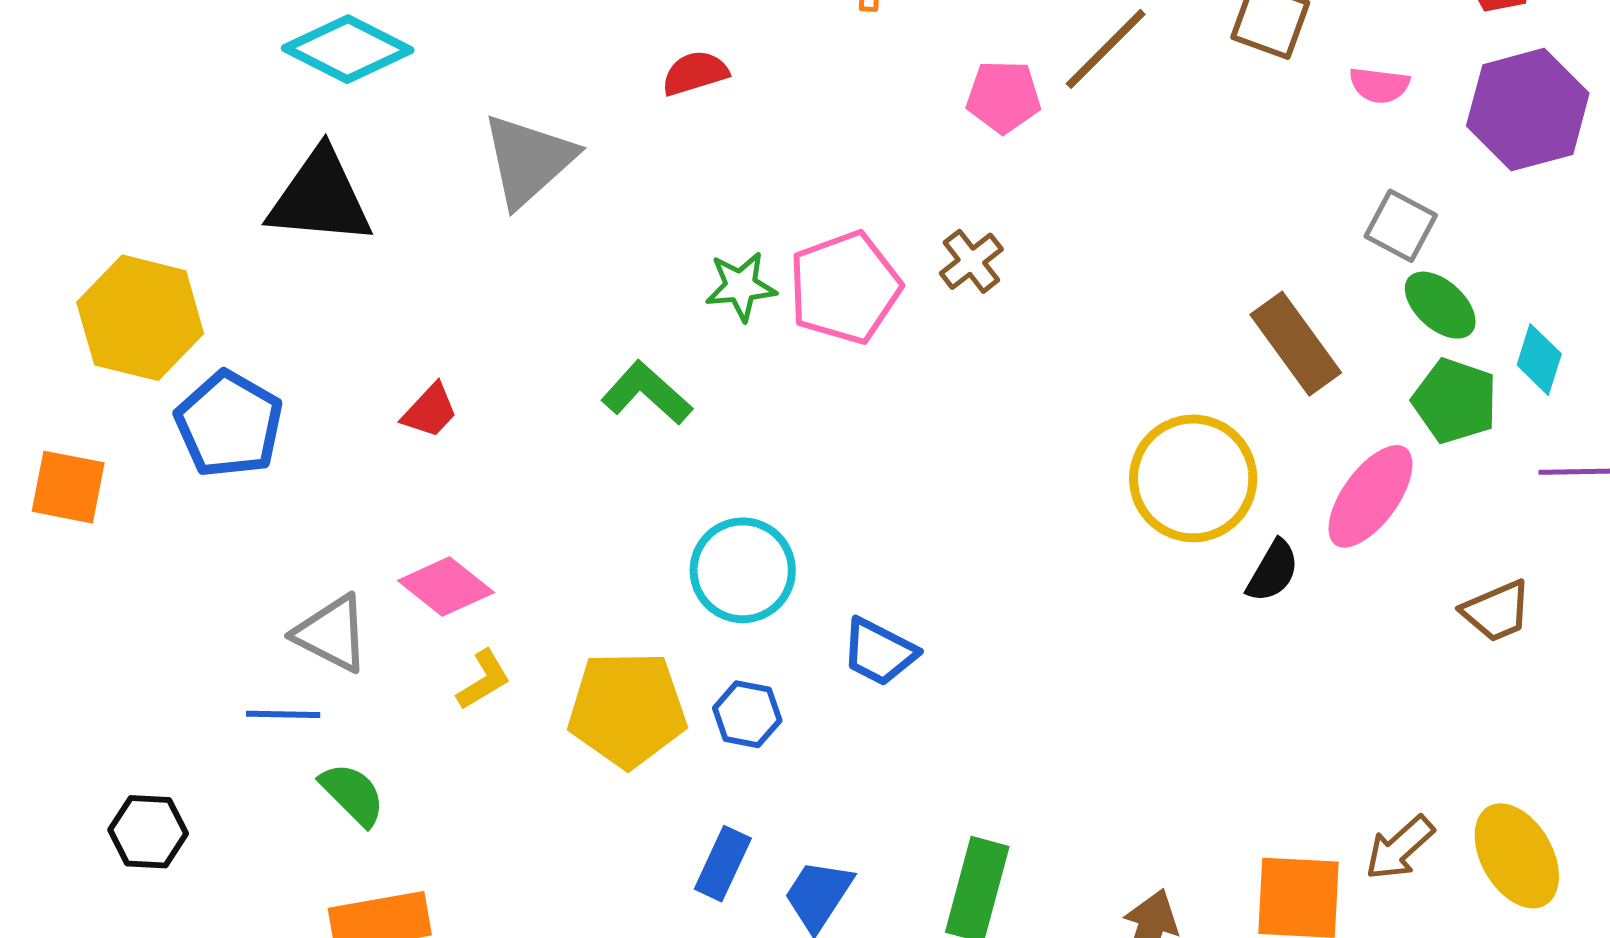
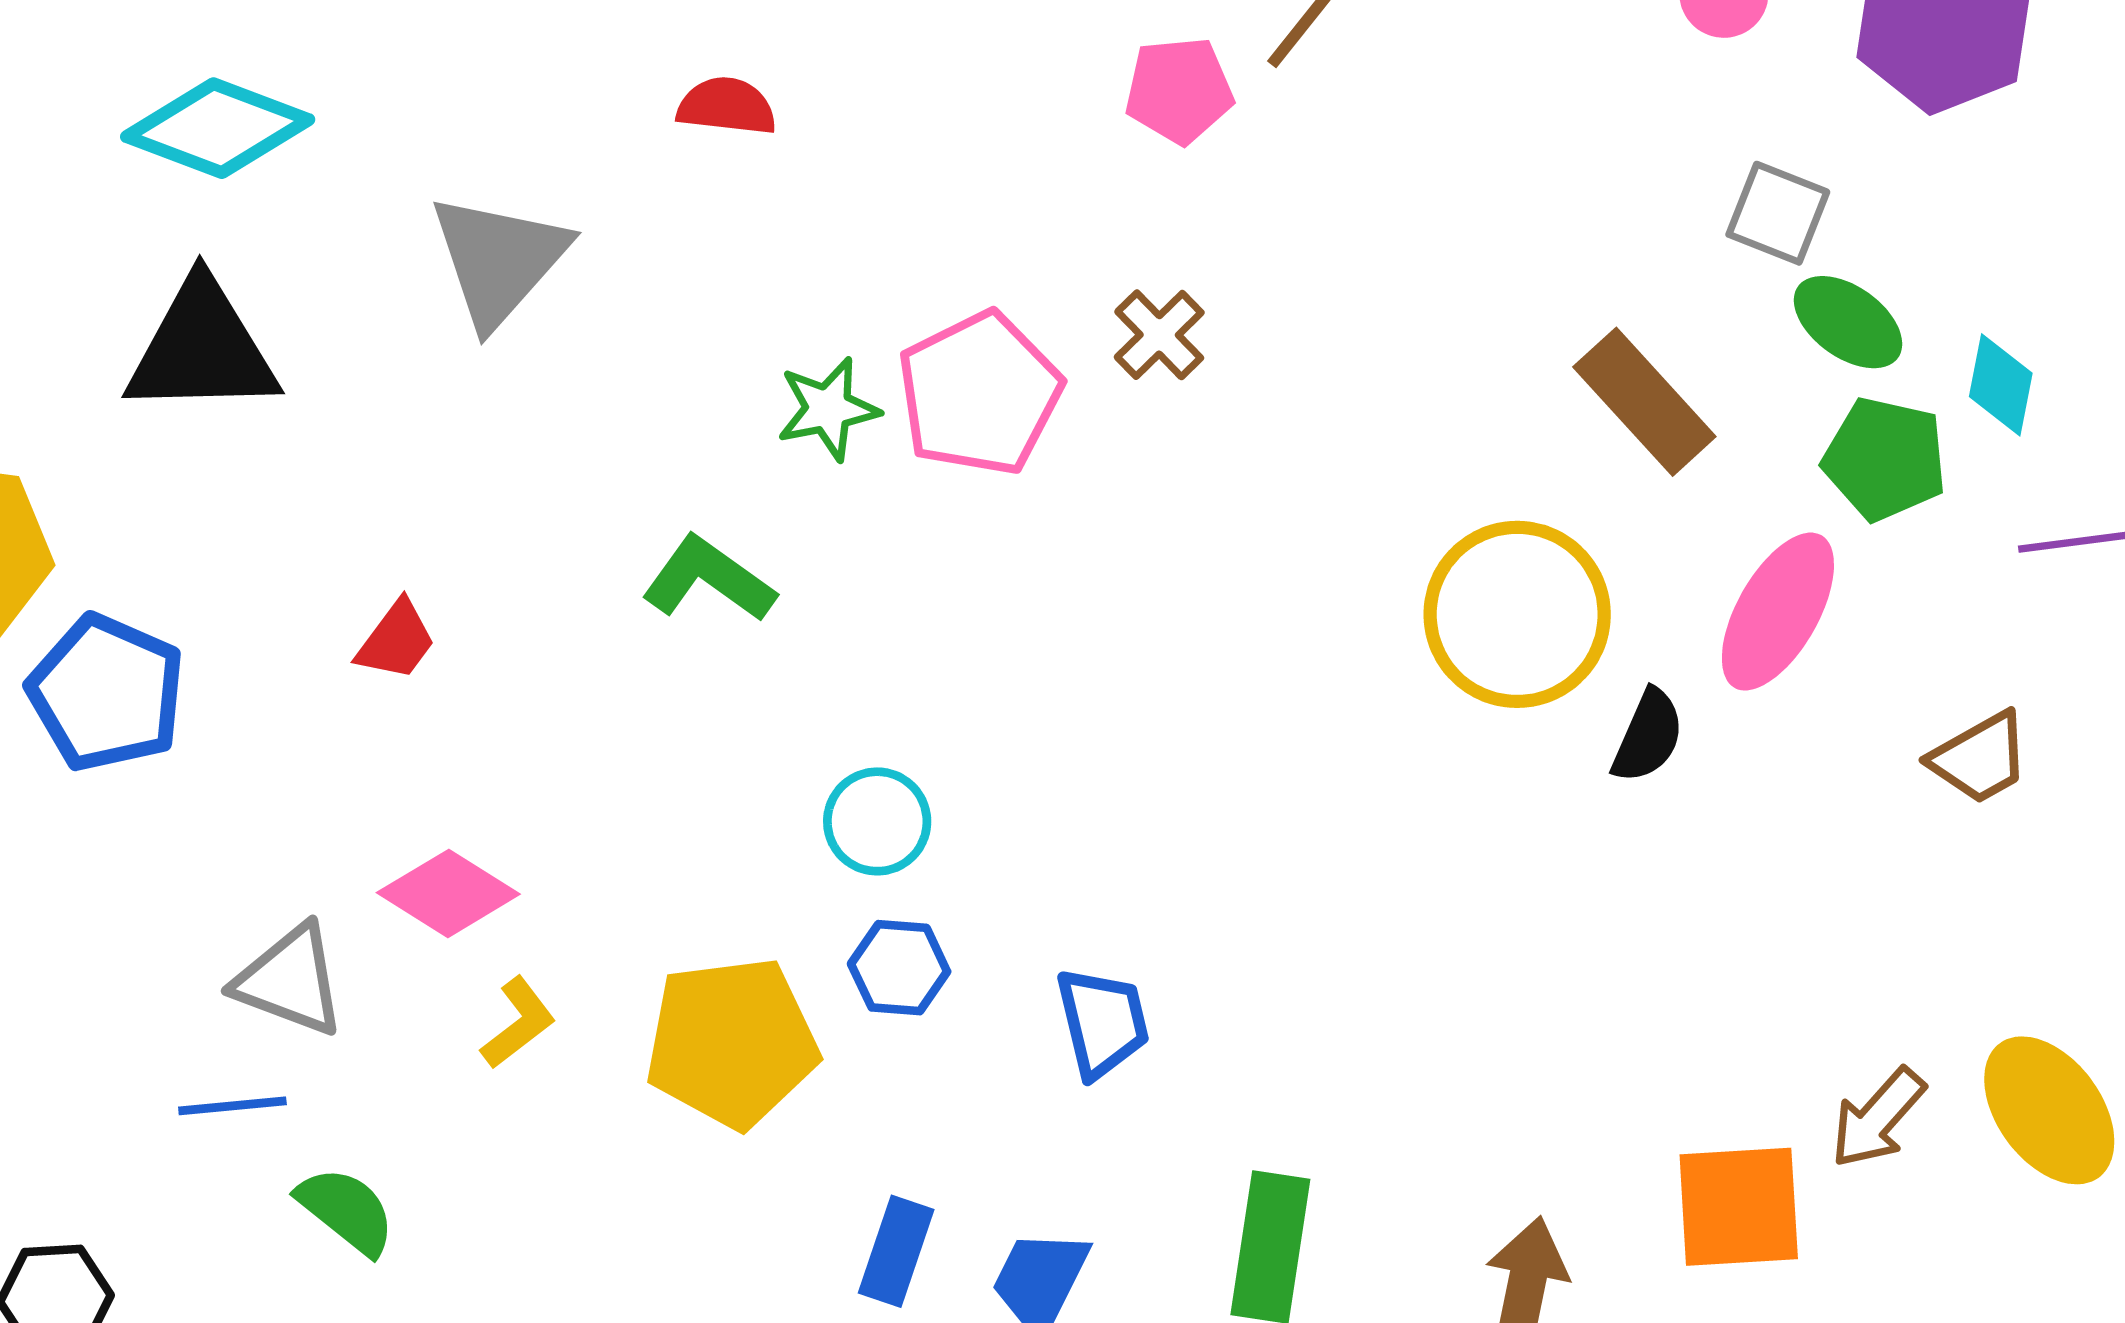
red semicircle: (695, 73) -> (727, 106), turned 30
cyan circle: (743, 570) -> (877, 821), size x0.7
blue trapezoid: (879, 652) -> (1102, 1022), moved, turned -124
blue hexagon: (747, 714) -> (899, 968), moved

